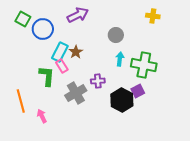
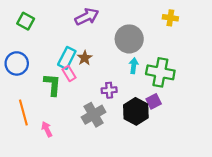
blue circle: (43, 29) -> (17, 63), moved
gray circle: (116, 35) -> (129, 39), size x1.6
gray cross: (76, 93) -> (94, 115), moved

